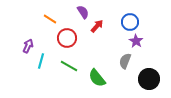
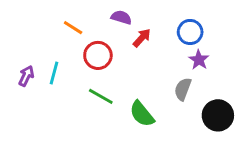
purple semicircle: (83, 12) -> (121, 17), turned -40
purple arrow: (28, 46) -> (26, 76), moved
cyan line: (41, 61) -> (54, 73), moved

